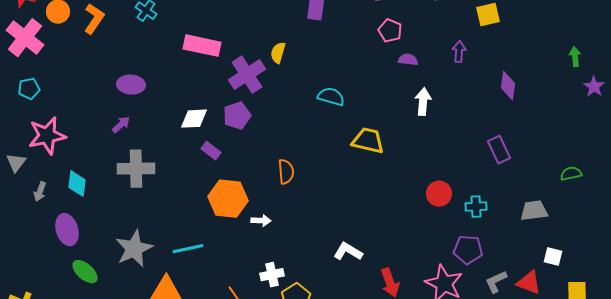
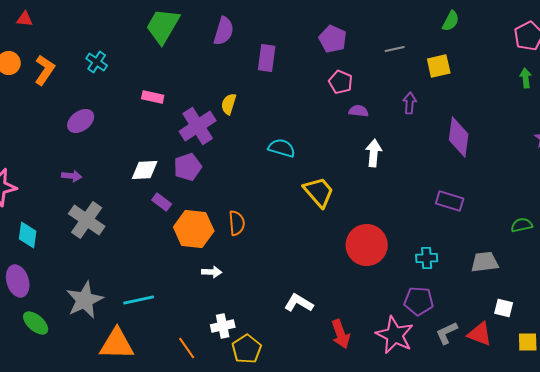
pink rectangle: (202, 46) -> (153, 97), size x0.6
green arrow: (575, 57) -> (526, 78), moved
purple ellipse: (131, 85) -> (81, 121), moved, turned -40
purple diamond: (508, 86) -> (459, 137), size x1.4
purple arrow: (121, 125) -> (72, 176), turned 48
yellow trapezoid: (368, 141) -> (319, 192), turned 36
purple rectangle: (499, 150) -> (450, 201), turned -48
gray cross: (136, 169) -> (87, 220), turned 36
red circle: (439, 194) -> (367, 245), moved, size x1.6
orange hexagon: (228, 199) -> (194, 229), moved

